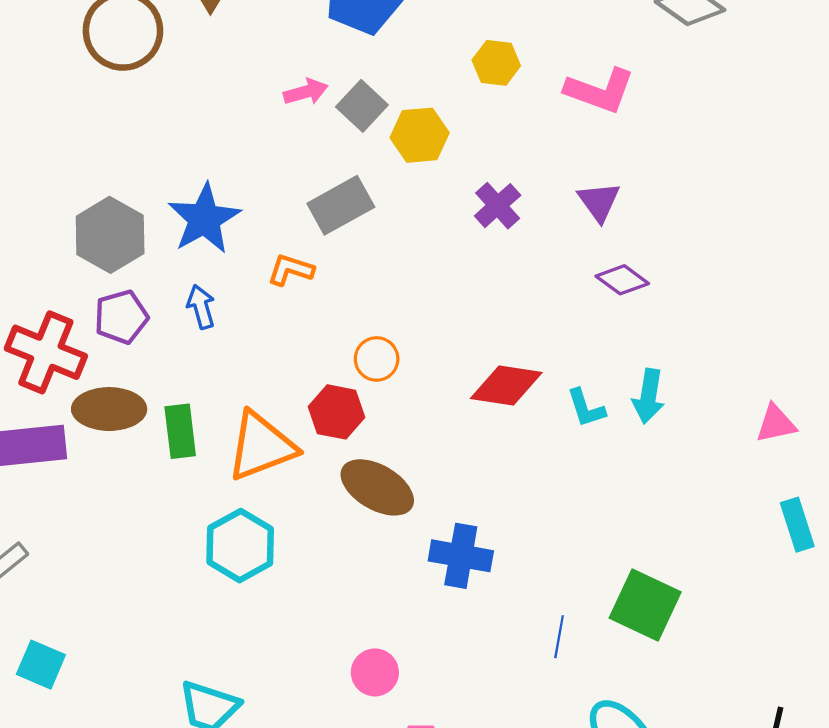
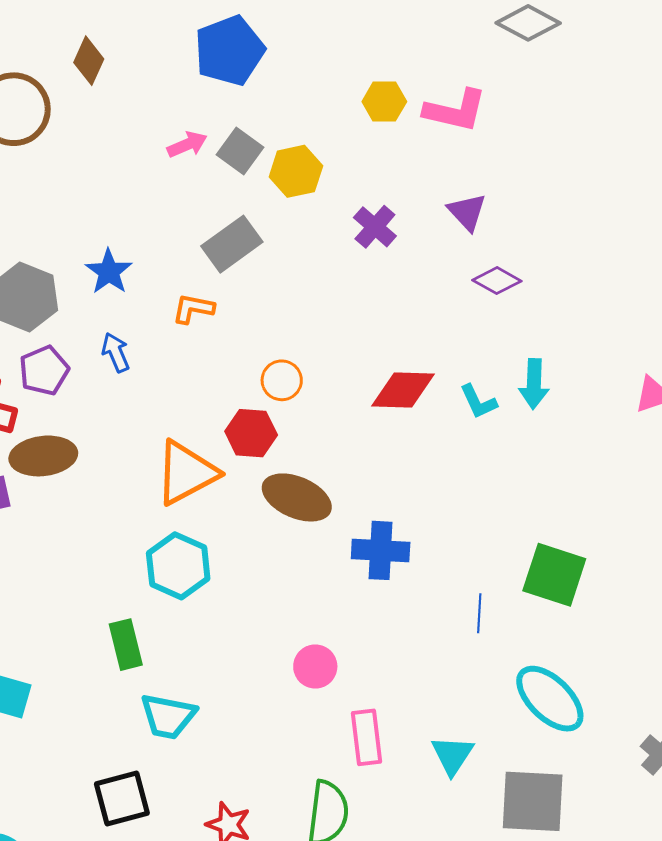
yellow hexagon: (496, 63) -> (384, 102), moved
blue star: (204, 219) -> (109, 272), size x0.7
green rectangle: (180, 431) -> (126, 645), moved

